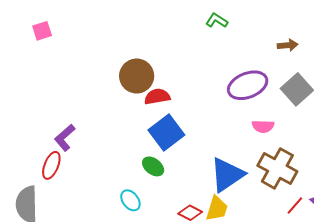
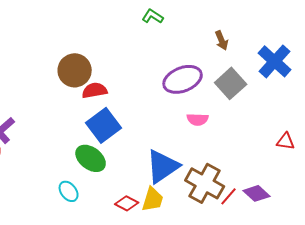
brown arrow: (288, 45) -> (222, 40), turned 72
green ellipse: (153, 166) -> (91, 158), size x1.4
brown cross: (277, 168) -> (205, 183), moved

